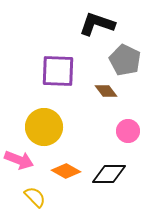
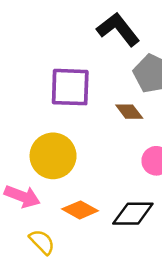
black L-shape: (97, 24) -> (118, 29), turned 33

